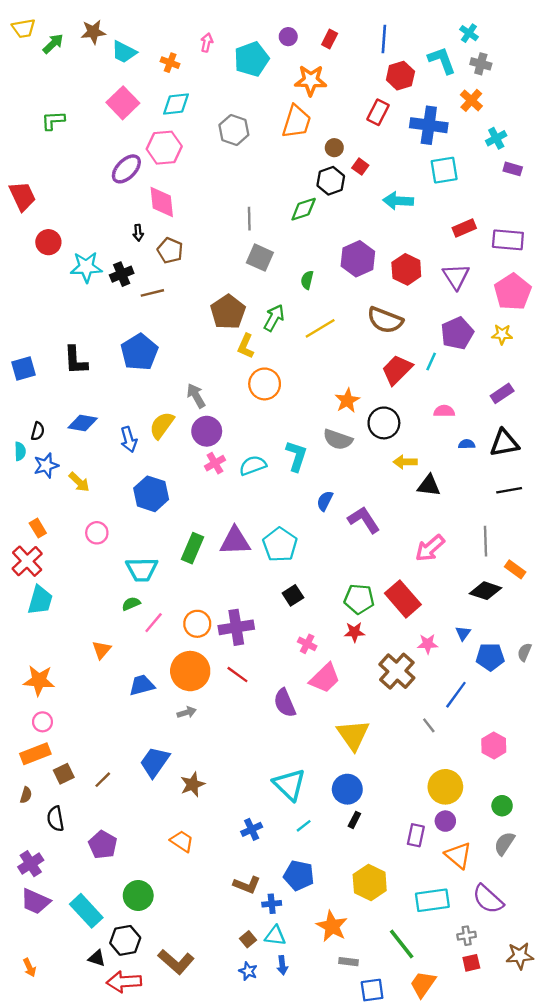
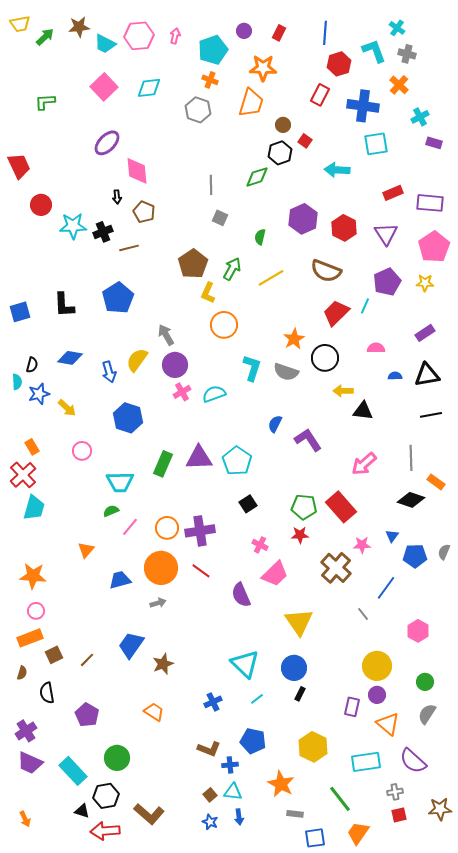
orange cross: (170, 63) -> (210, 80), moved
pink hexagon: (164, 148) -> (139, 36), moved
gray square: (260, 258) -> (220, 218), size x0.7
cyan L-shape: (296, 456) -> (252, 368), moved

